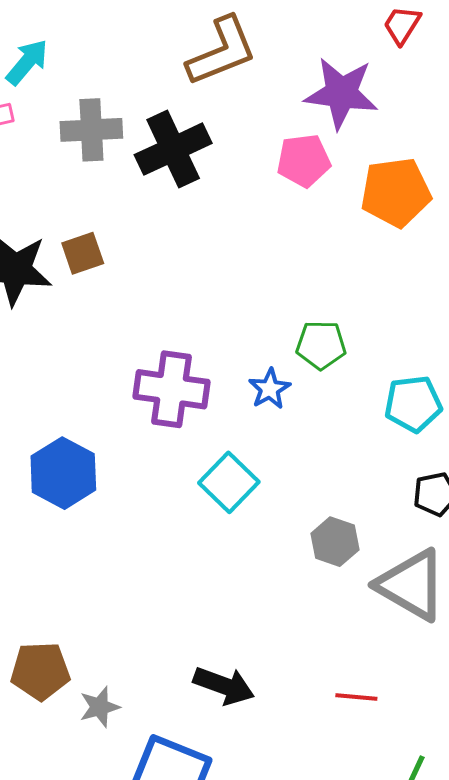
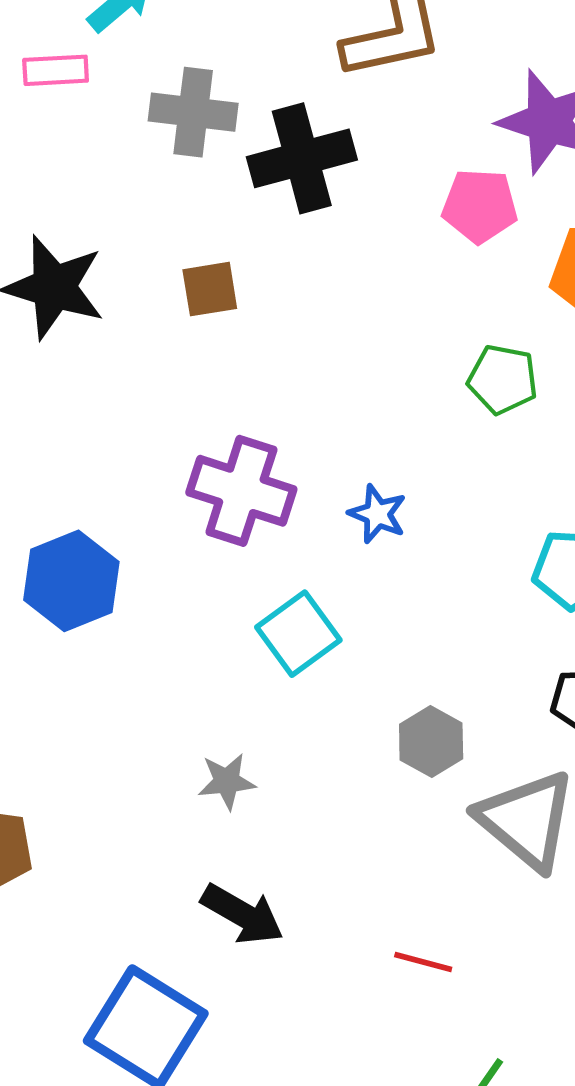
brown square: (83, 253) -> (210, 289), moved
green pentagon: (321, 345) -> (503, 379), moved
blue star: (270, 389) -> (377, 514), turned -30
gray star: (100, 707) -> (227, 781), moved

